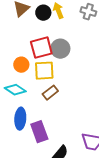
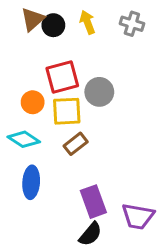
black circle: (43, 13) -> (53, 25), moved
gray circle: (60, 49) -> (99, 92), moved
purple rectangle: (39, 132) -> (93, 202), moved

